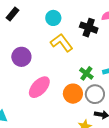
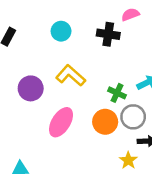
yellow L-shape: (62, 43) -> (71, 75), moved

